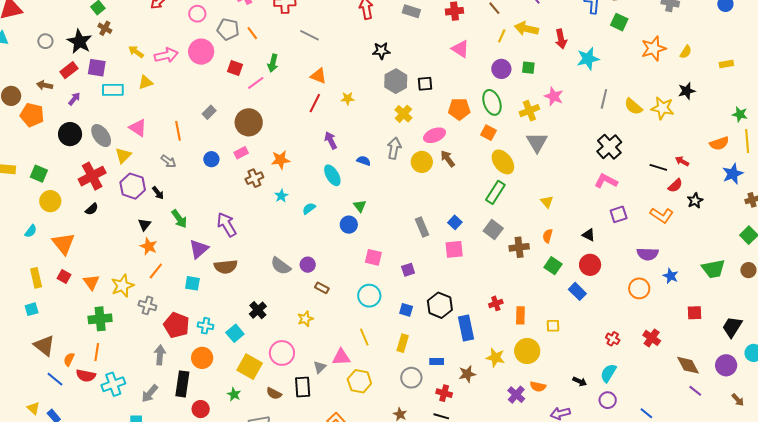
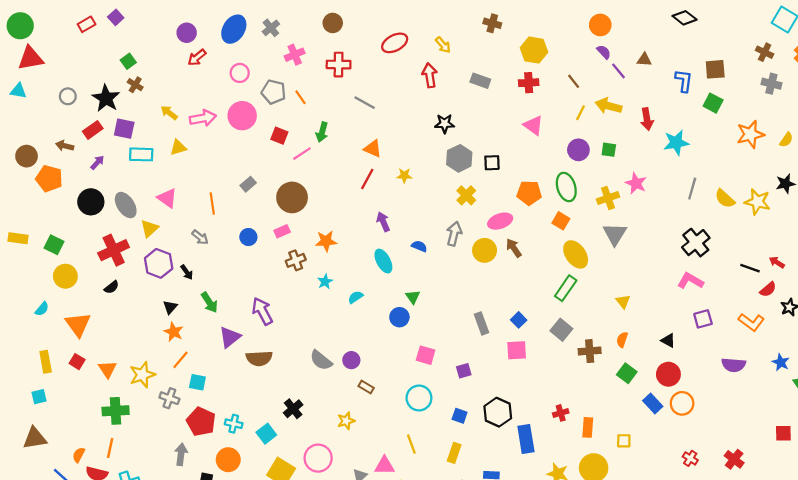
blue star: (671, 276) -> (781, 362), moved
cyan square: (192, 283) -> (197, 382), moved
orange circle: (639, 288) -> (682, 403), moved
brown triangle: (44, 346) -> (35, 438), moved, turned -50

